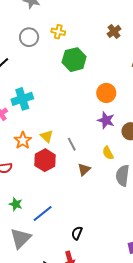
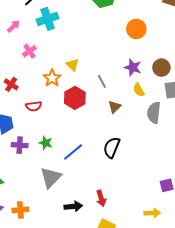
cyan cross: (22, 99) -> (48, 19), moved
purple star: (106, 120) -> (133, 67), moved
yellow triangle: (47, 136) -> (73, 65), moved
black semicircle: (77, 233) -> (112, 147), moved, size x1.5

